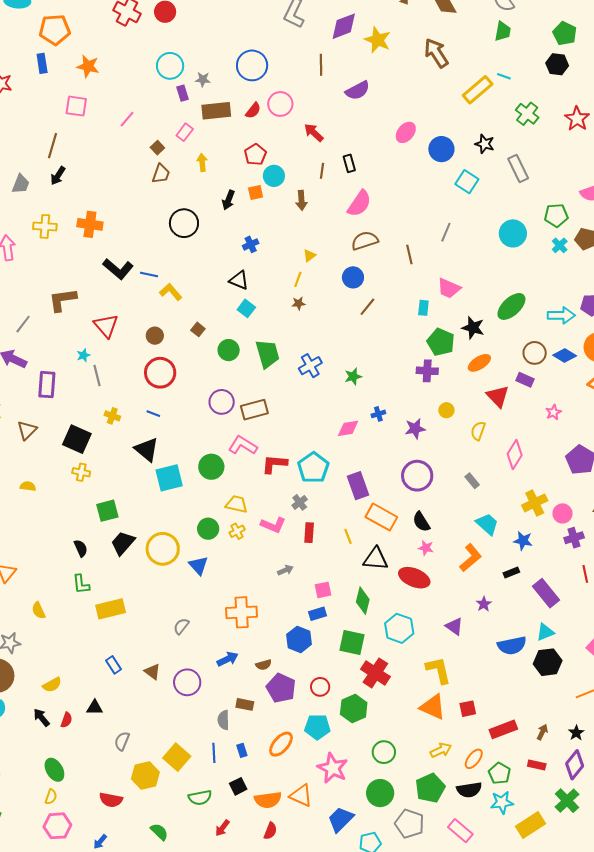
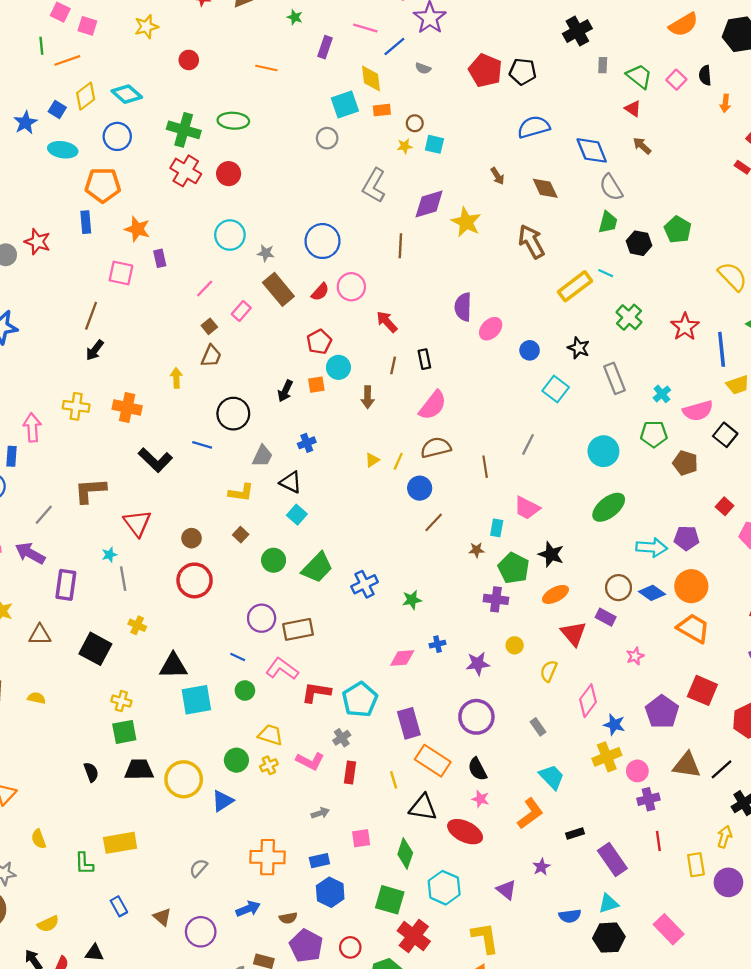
black hexagon: (557, 64) -> (639, 243), moved
purple semicircle: (358, 90) -> (463, 307), moved, turned 115
purple rectangle: (182, 93) -> (160, 258), moved
brown rectangle: (216, 111) -> (278, 289), turned 52
pink line: (127, 119) -> (205, 288), moved
blue circle: (441, 149) -> (530, 350), size x0.7
yellow arrow: (202, 163) -> (176, 378), moved
gray trapezoid: (21, 184) -> (262, 456), moved
cyan cross: (560, 245) -> (662, 394), moved
blue line: (149, 275) -> (202, 445), moved
yellow line: (298, 279) -> (398, 461), moved
yellow L-shape: (171, 292) -> (241, 493), moved, turned 135
brown star: (298, 303) -> (477, 550), moved
green ellipse: (511, 306) -> (609, 507), moved
green trapezoid: (268, 354) -> (317, 568), turned 56
blue line: (153, 414) -> (238, 657), moved
brown triangle: (27, 430) -> (40, 635), turned 40
black triangle: (147, 449) -> (173, 666), turned -44
green circle: (211, 467) -> (245, 691), size x0.7
yellow cross: (81, 472) -> (121, 701), moved
blue star: (523, 541) -> (614, 725), moved
black trapezoid: (123, 543) -> (139, 770), turned 44
blue triangle: (198, 566) -> (223, 801), turned 35
green L-shape: (81, 584) -> (84, 863), moved
blue rectangle: (318, 614) -> (319, 861), moved
blue semicircle: (512, 646) -> (570, 916), size x0.7

